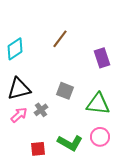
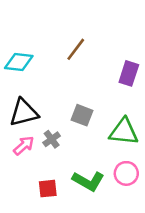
cyan diamond: (15, 49) -> (19, 62), turned 40
purple rectangle: (102, 58) -> (129, 73), turned 36

